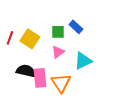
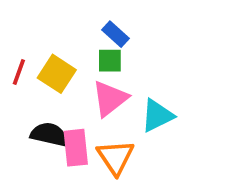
blue rectangle: (76, 27) -> (115, 34), moved
pink triangle: (58, 52) -> (110, 98), size x1.5

